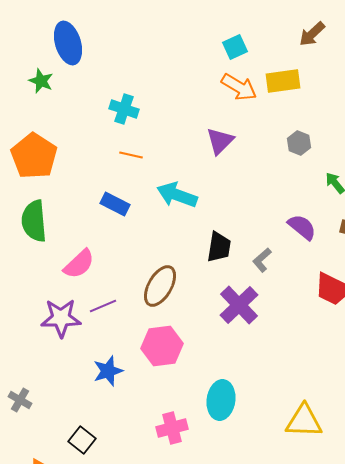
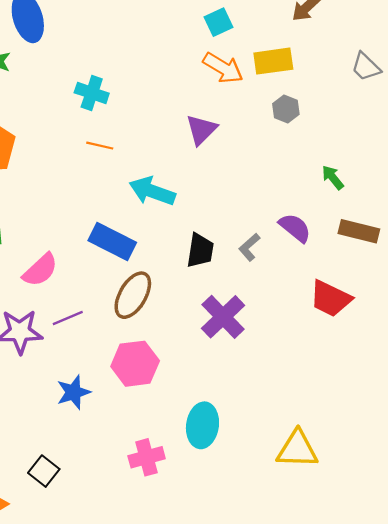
gray hexagon: (299, 143) -> (286, 109), moved
blue rectangle: (115, 204) -> (112, 241), moved, size x1.4
gray L-shape: (262, 260) -> (249, 247), moved

